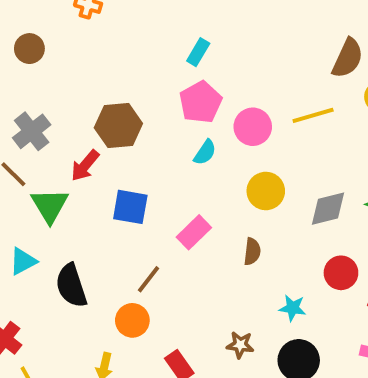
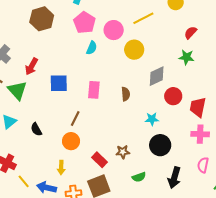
brown hexagon: (118, 126) -> (42, 19), moved
yellow circle: (266, 191) -> (134, 50), moved
gray diamond: (328, 209) -> (157, 76), moved
pink rectangle: (194, 232) -> (94, 90), turned -30
black semicircle: (71, 286) -> (36, 129), size x0.6
brown star: (240, 345) -> (123, 152), moved

